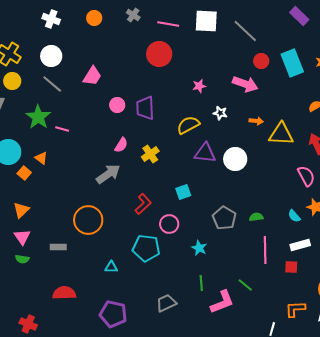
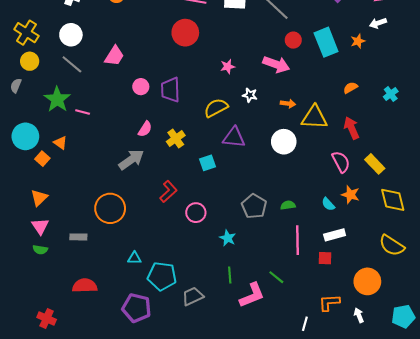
white circle: (235, 159) -> (284, 142), moved
cyan square: (183, 192) -> (208, 163), moved
cyan pentagon: (146, 248) -> (162, 276), moved

